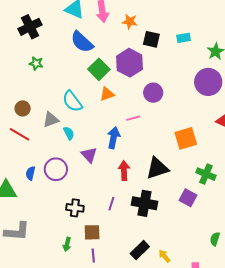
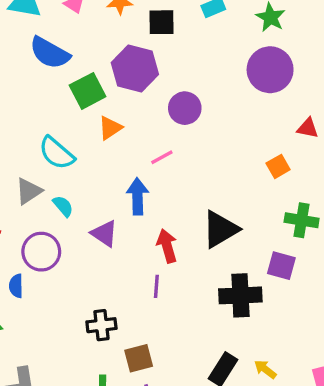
green square: (99, 69) -> (88, 91), turned 30
orange square: (186, 138) -> (278, 166), moved, size x0.6
purple circle: (56, 169) -> (41, 252), moved
black cross: (144, 203) -> (240, 295), moved
purple line: (111, 204) -> (156, 286), moved

